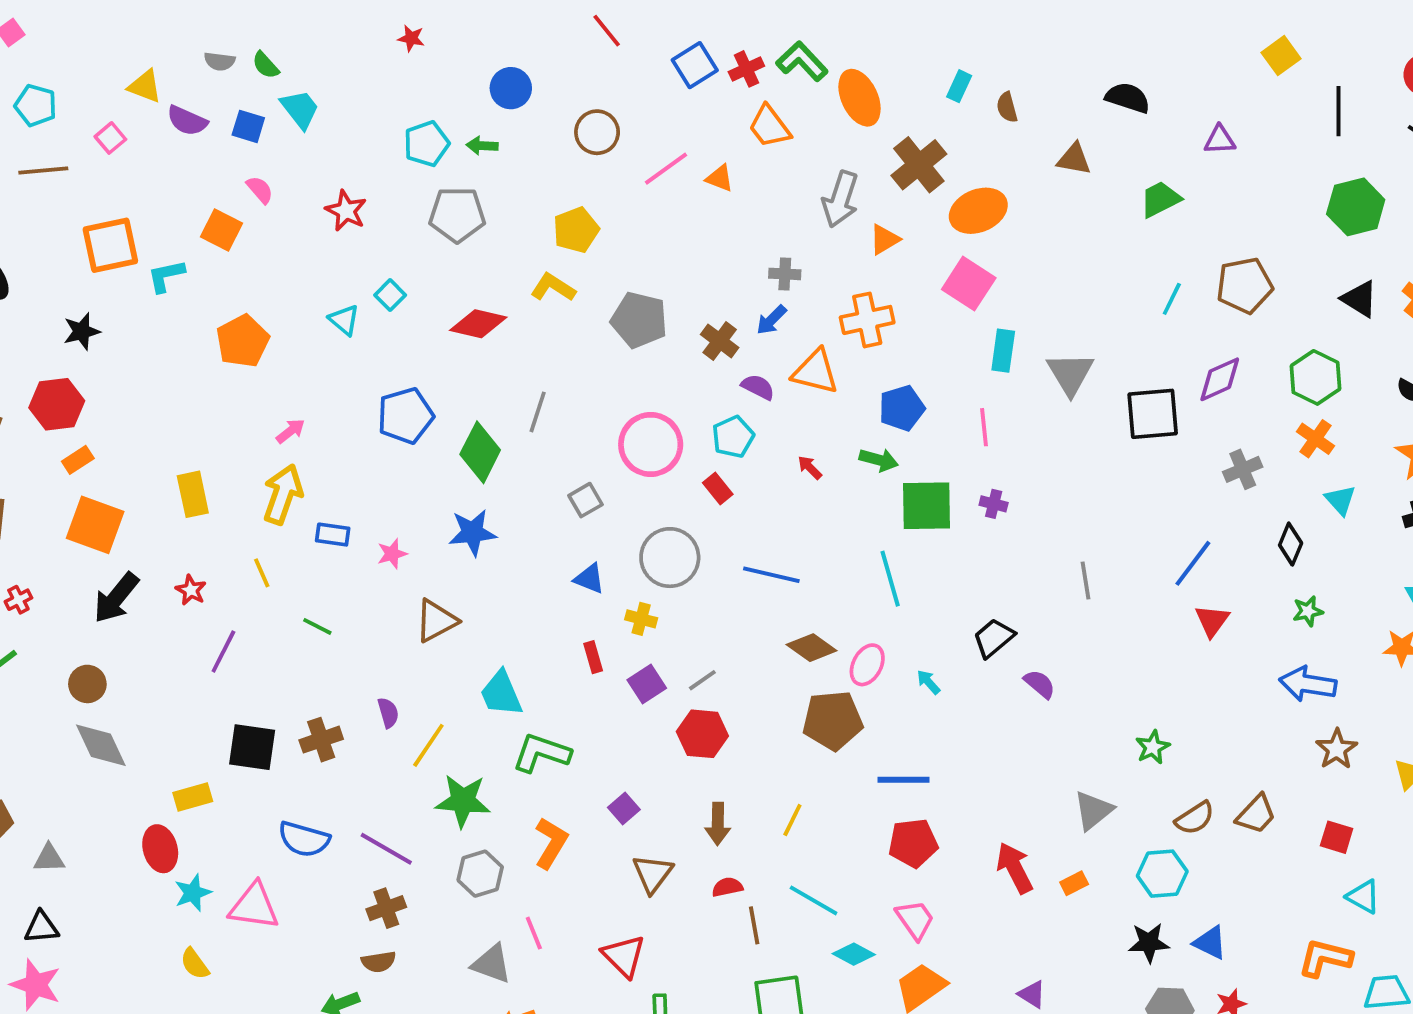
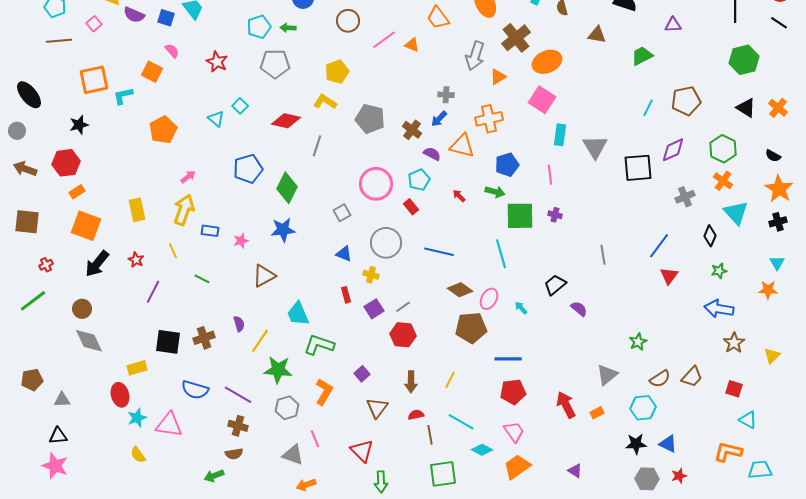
gray line: (538, 412) -> (317, 146), moved
cyan triangle: (1340, 500) -> (736, 213), size x1.5
brown cross: (386, 908) -> (238, 426), turned 36

